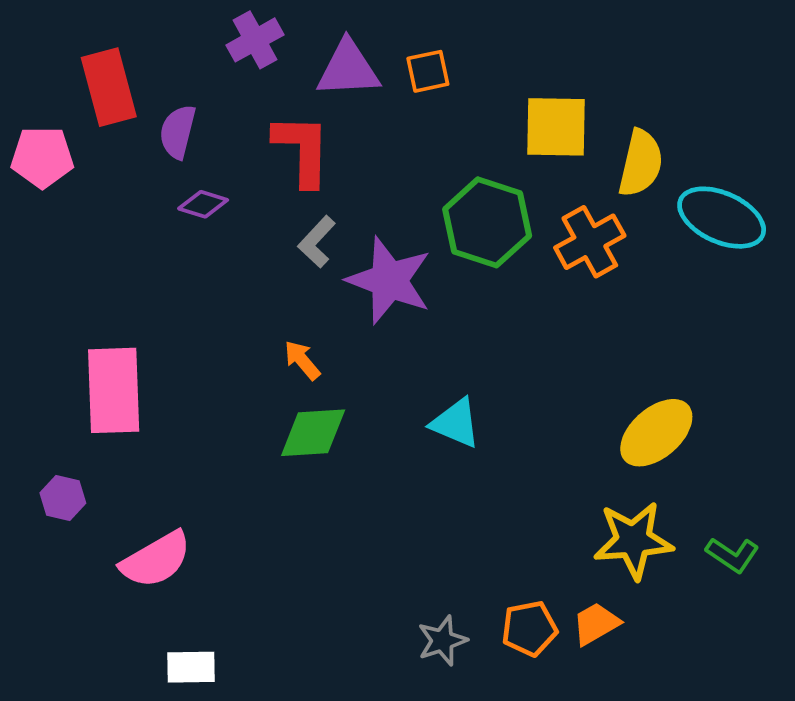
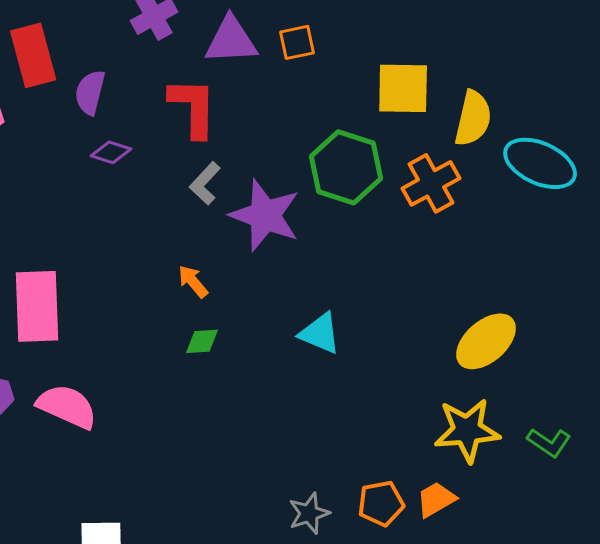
green diamond: (313, 433) -> (202, 341), size x0.6
pink semicircle: (156, 560) -> (67, 406), moved, turned -126

